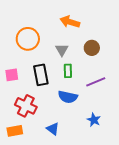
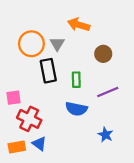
gray triangle: (62, 50) -> (57, 44), moved
pink square: (12, 75) -> (13, 98), moved
black rectangle: (41, 75) -> (48, 71), moved
blue triangle: (53, 129) -> (39, 144), moved

